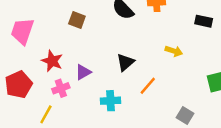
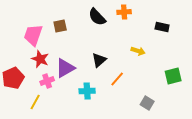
brown square: (77, 20) -> (60, 26), turned -32
pink trapezoid: (22, 31) -> (33, 35), moved
purple triangle: (83, 72) -> (65, 68), size x1.5

